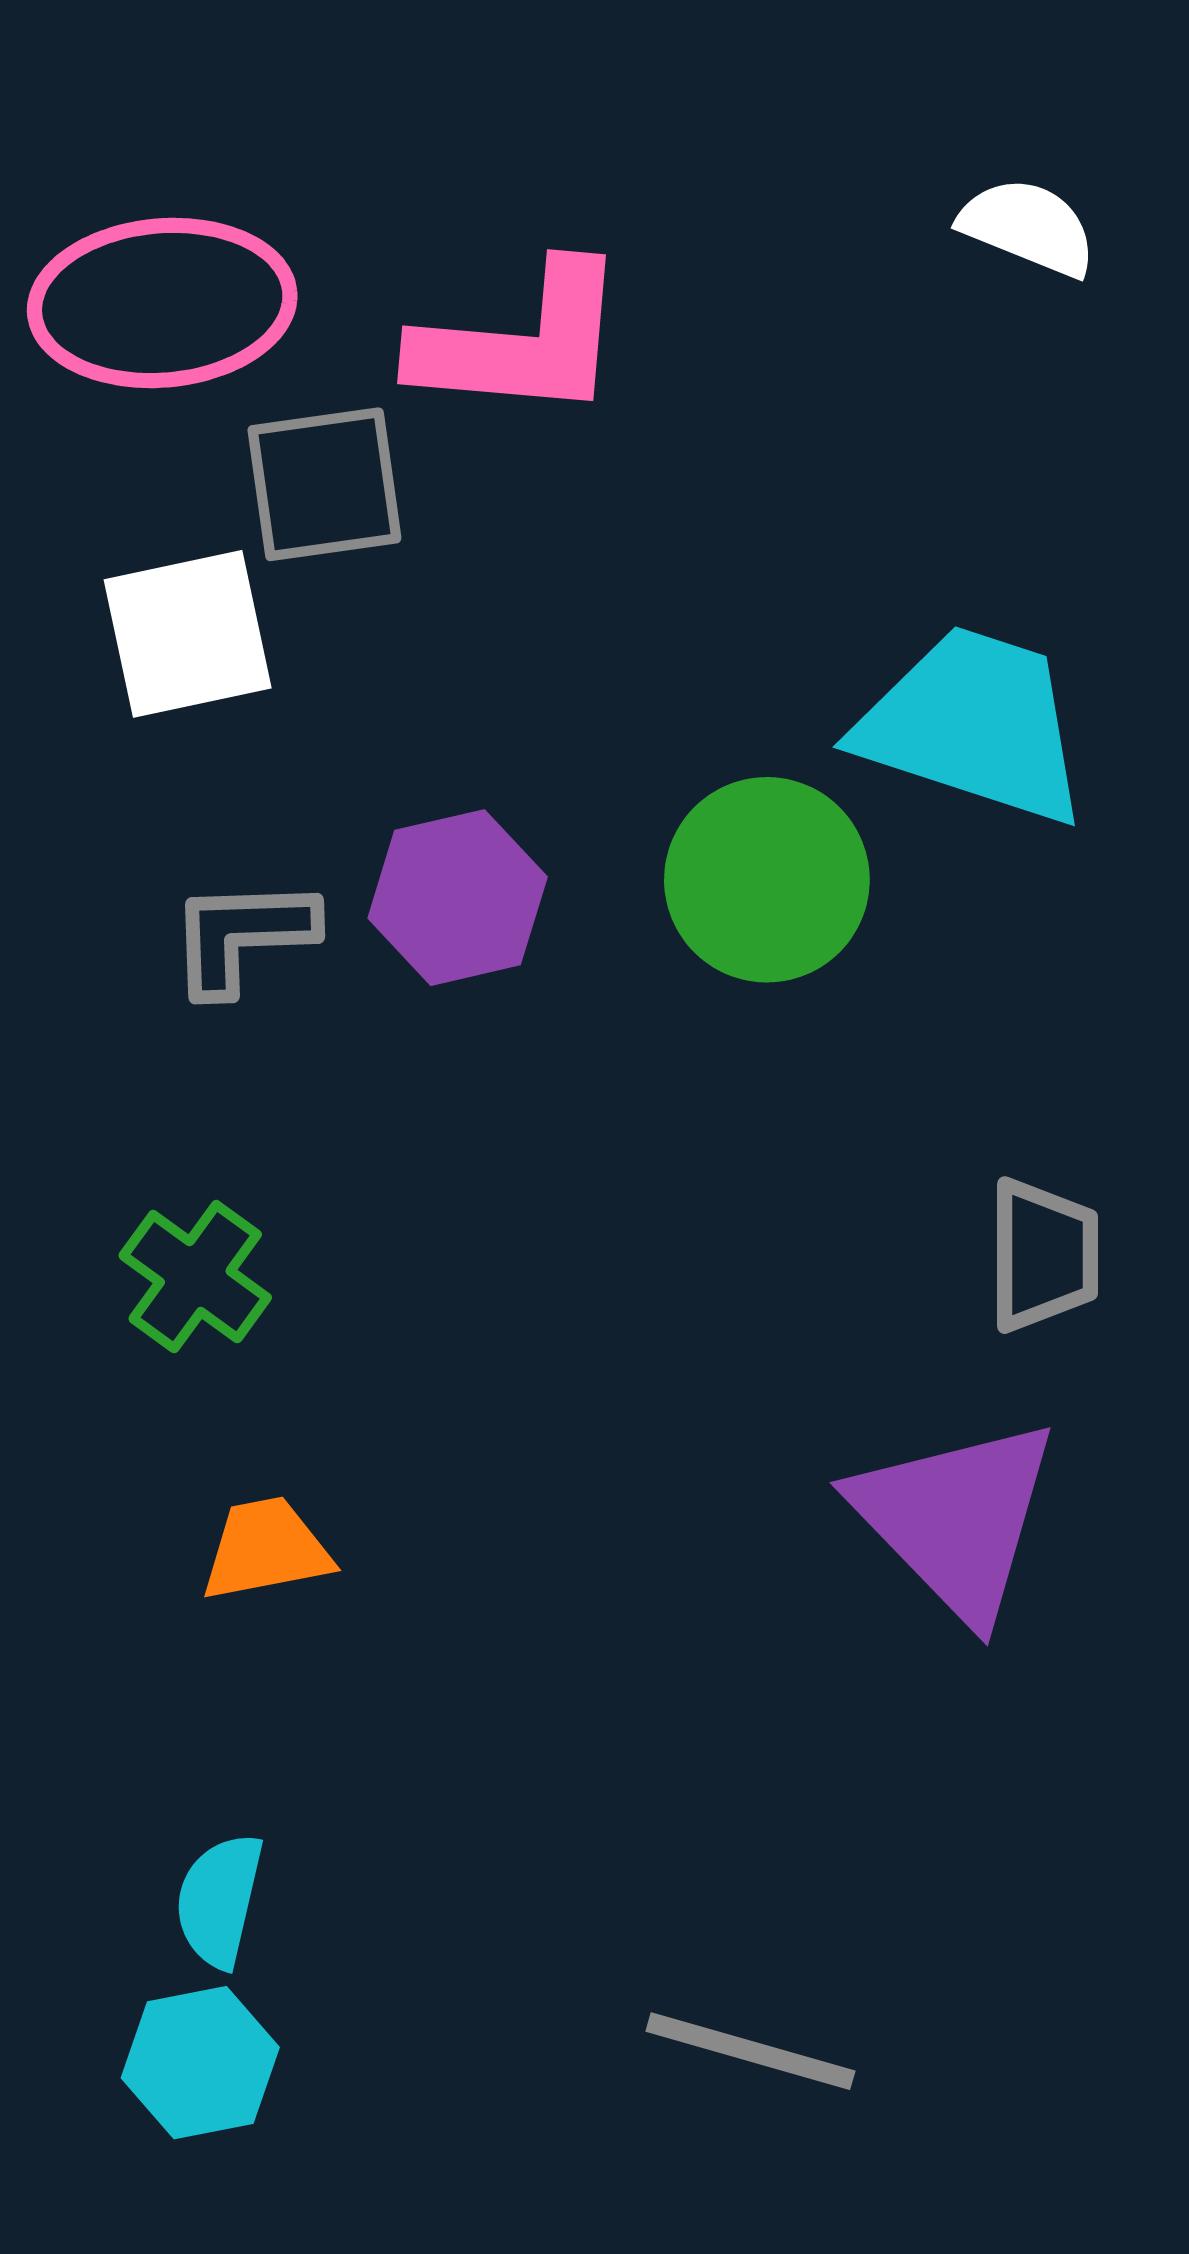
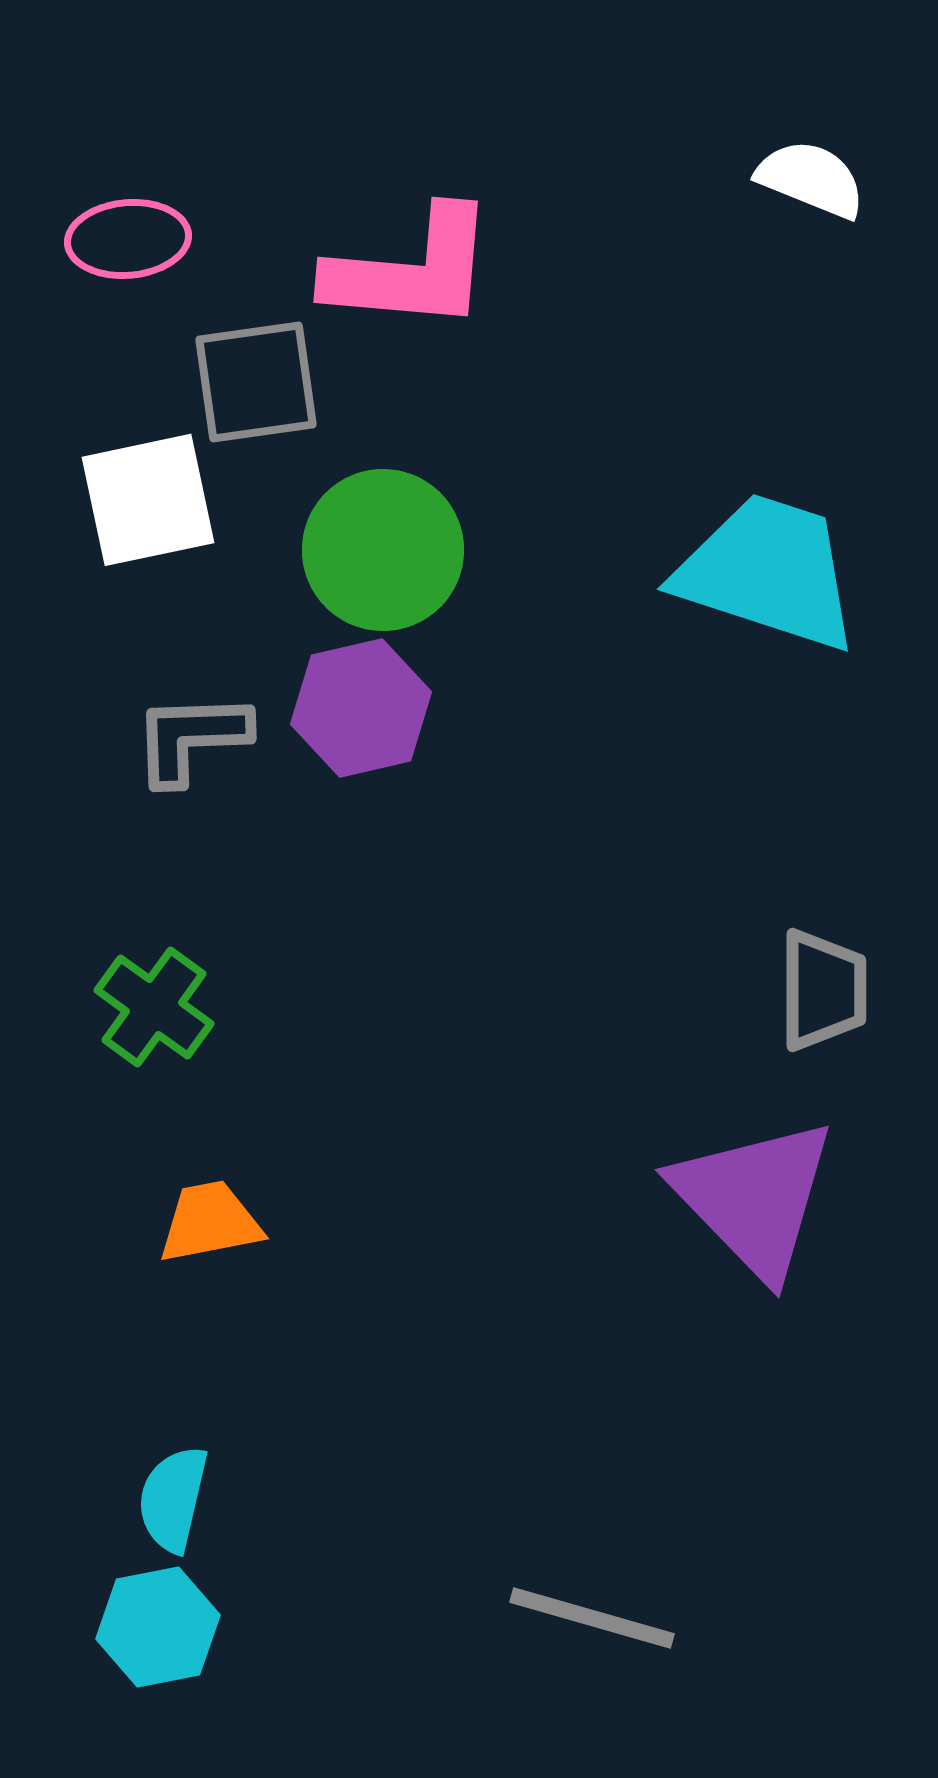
pink ellipse: (162, 303) -> (128, 239), size x0.6
green circle: (767, 880) -> (383, 550), moved

